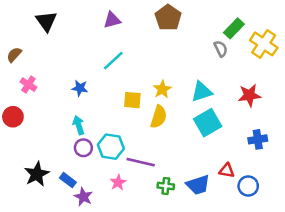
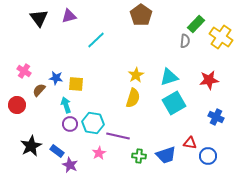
purple triangle: (112, 20) -> (69, 16), moved
gray semicircle: (221, 49) -> (185, 41), turned 32
brown semicircle: (14, 55) -> (39, 90), moved
cyan line: (113, 61) -> (96, 40), moved
blue star: (80, 88) -> (56, 78), moved
yellow square: (132, 100) -> (76, 84), moved
red circle: (13, 117) -> (17, 105), moved
blue cross: (258, 139) -> (216, 117), turned 35

